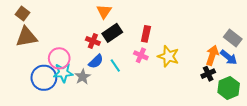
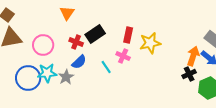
orange triangle: (104, 11) -> (67, 13), moved
yellow star: (168, 56) -> (150, 43), moved, turned -30
pink circle: (59, 58) -> (43, 45), moved
cyan line: (115, 66) -> (106, 67), moved

